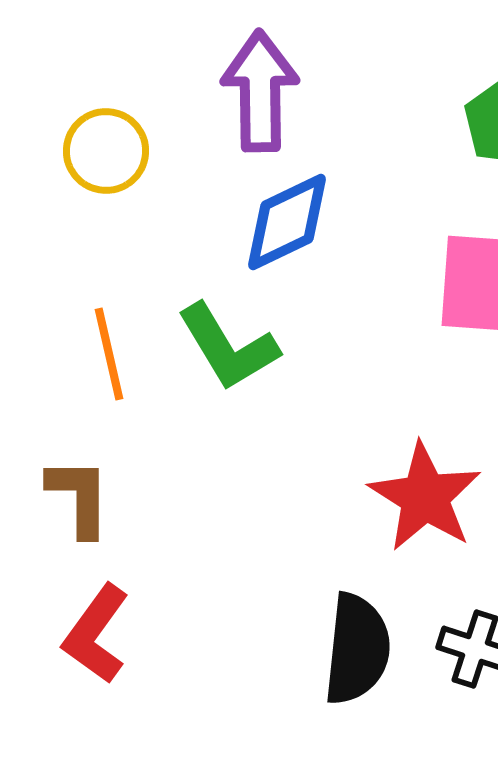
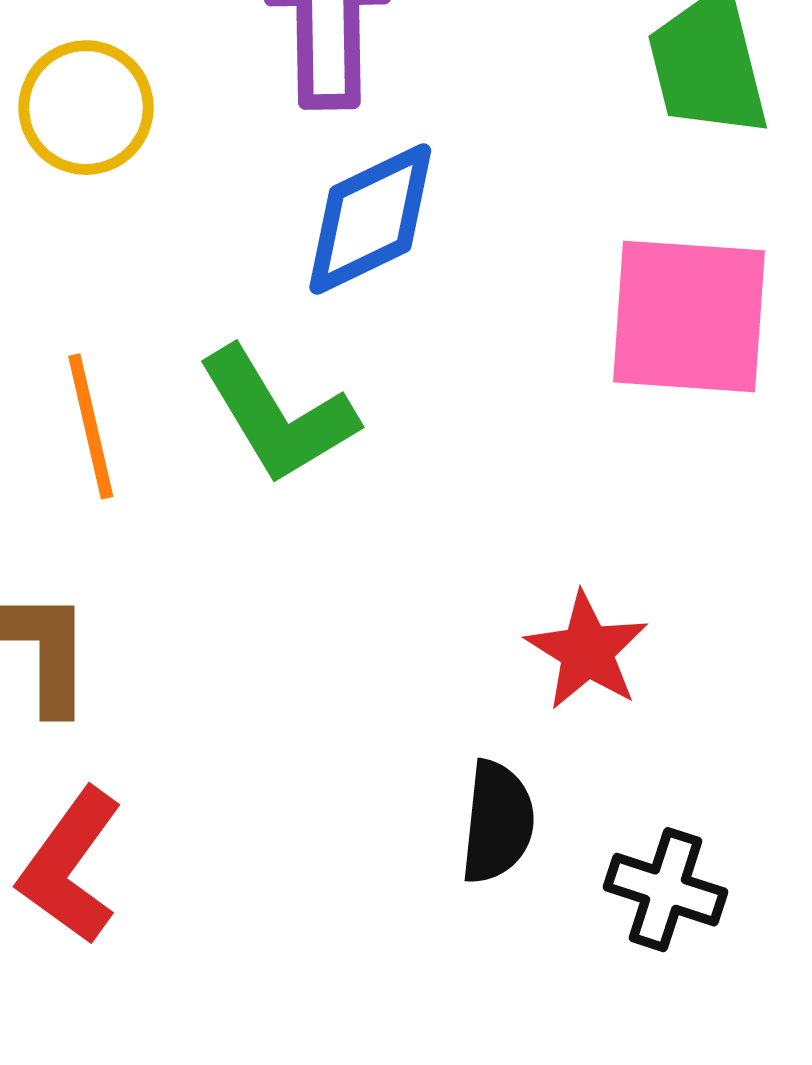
red star: (425, 497) -> (587, 651), size x0.7
black semicircle: (357, 649) -> (497, 822), moved, size x0.7

